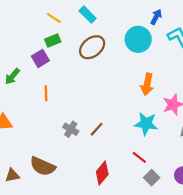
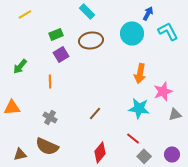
yellow line: (54, 18) -> (25, 14), moved, turned -64
brown ellipse: (92, 47) -> (91, 40), turned 30
purple square: (40, 58) -> (61, 54), moved
gray cross: (71, 129) -> (50, 117), moved

